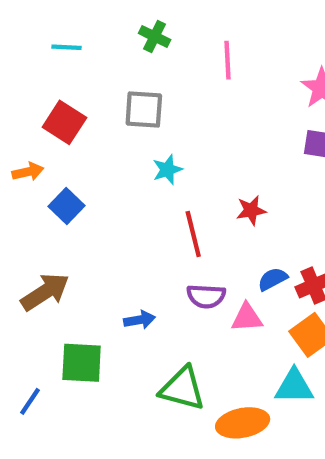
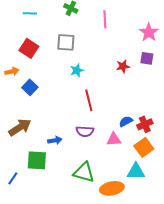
red star: (251, 210) -> (123, 66), moved
purple semicircle: (206, 296) -> (85, 131), moved
blue arrow: (140, 320) -> (55, 140), moved

